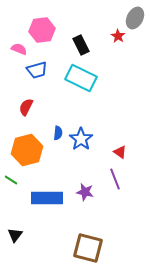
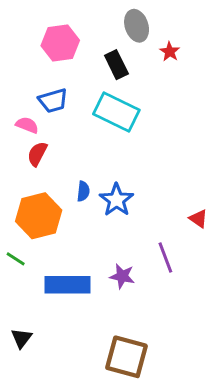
gray ellipse: (135, 18) -> (137, 26), moved, turned -45
pink semicircle: (19, 49) -> (27, 125), moved
red triangle: (120, 152) -> (198, 219), moved

